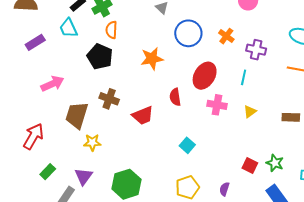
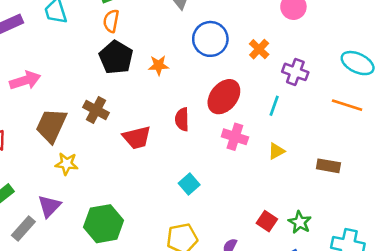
black pentagon: (100, 57) -> (116, 57), moved
orange star: (152, 59) -> (159, 65), size x0.7

